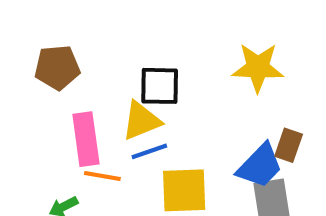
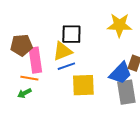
brown pentagon: (57, 68) -> (21, 45), moved
orange line: (102, 176) -> (29, 78), moved

